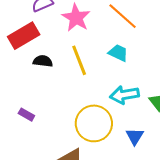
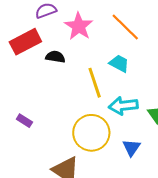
yellow line: (79, 60) -> (95, 83), moved
black semicircle: (43, 61) -> (55, 57), moved

